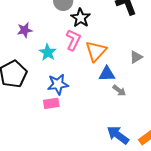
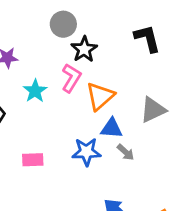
gray triangle: (136, 57) -> (153, 110), size x1.5
blue star: (58, 84) -> (86, 152), moved

